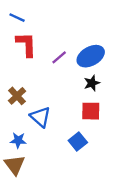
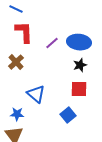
blue ellipse: (91, 56) -> (79, 42), turned 35
brown cross: (17, 96) -> (16, 62), moved

